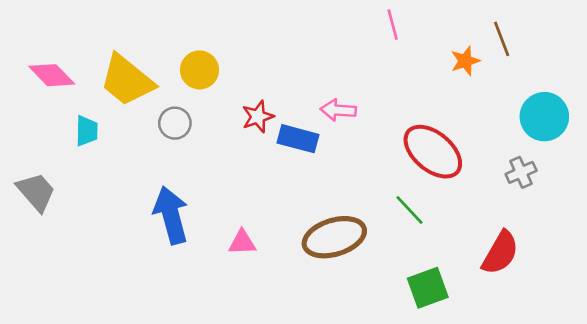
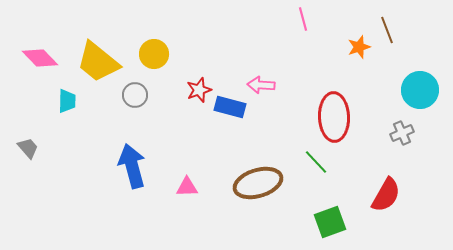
red ellipse: (433, 152) -> (334, 117), turned 48
gray trapezoid: (36, 192) -> (28, 148), size x0.7

